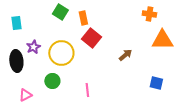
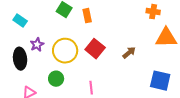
cyan rectangle: (16, 23) -> (20, 21), turned -48
red square: (91, 38) -> (95, 49), moved
blue square: (156, 83) -> (160, 81), size x1.5

